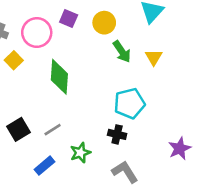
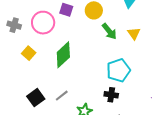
yellow square: (14, 60) -> (29, 53), moved
green diamond: (59, 77) -> (63, 55), turned 48

